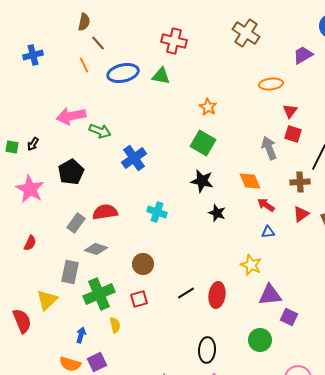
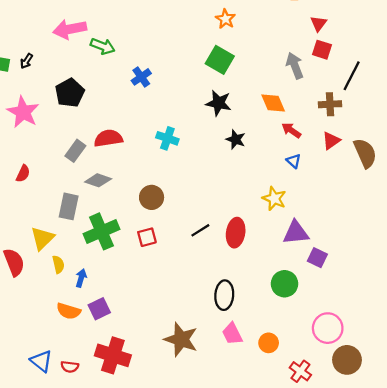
blue cross: (134, 158) -> (141, 77), size x0.7
blue triangle: (268, 232) -> (294, 161), turned 48
yellow semicircle: (115, 325) -> (58, 264), moved

